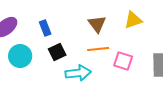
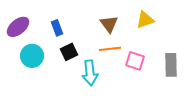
cyan arrow: (78, 73) -> (90, 73), turned 90

